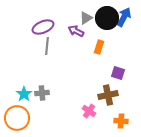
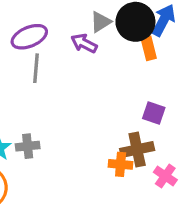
orange rectangle: (99, 47) -> (149, 48), moved, turned -32
pink cross: (89, 111) -> (165, 176), moved
orange cross: (121, 121) -> (121, 164), moved

